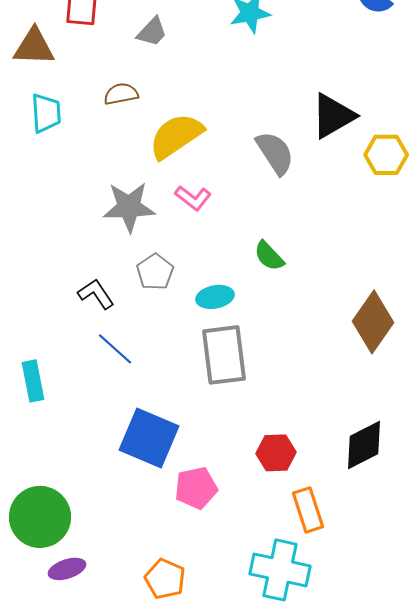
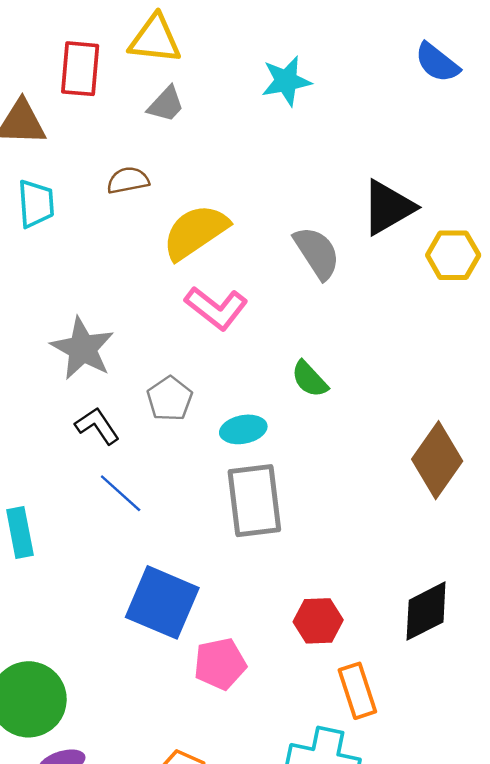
pink L-shape: (193, 198) -> (216, 308), size x1.4
gray star: (129, 207) -> (83, 348), moved, turned 30

